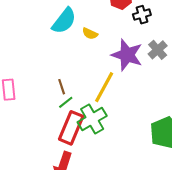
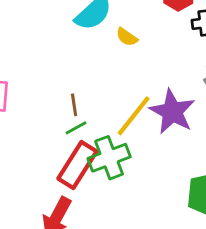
purple star: (127, 55) -> (172, 112), moved

